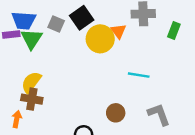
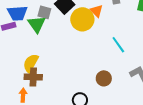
green triangle: (32, 39) -> (37, 24), moved
cyan line: (139, 75) -> (118, 45), turned 54

